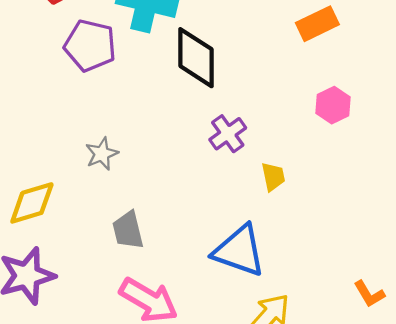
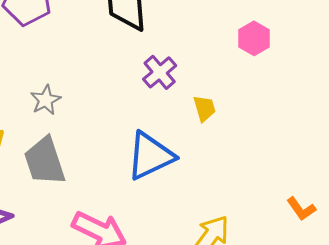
gray trapezoid: (128, 230) -> (45, 161), moved, size x1.4
blue triangle: (239, 251) -> (150, 156), moved, turned -40

